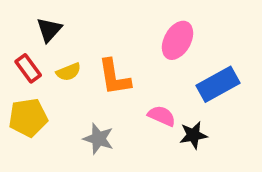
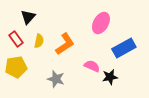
yellow semicircle: (69, 72) -> (39, 41), turned -56
orange L-shape: (114, 77) -> (65, 44), turned -115

